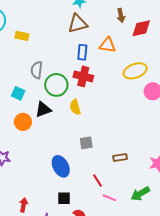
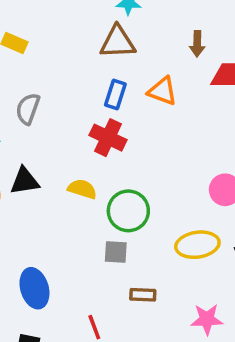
yellow ellipse: (135, 71) -> (197, 245), moved
green circle: (56, 85) -> (128, 211), moved
yellow semicircle: (75, 107) -> (82, 189), turned 112
gray square: (86, 143) -> (116, 252), moved

